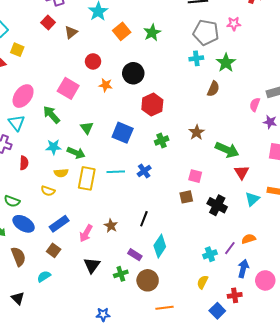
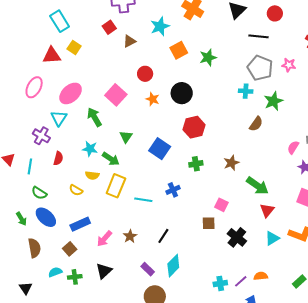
cyan line: (116, 172) -> (143, 200), moved
green cross: (121, 274) -> (75, 277), moved

